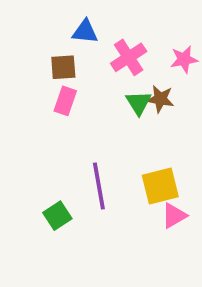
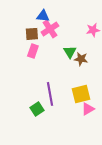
pink cross: (129, 57) -> (50, 29), moved
brown star: (160, 99) -> (81, 59), moved
green square: (57, 216) -> (37, 109), moved

